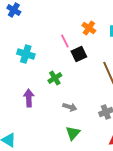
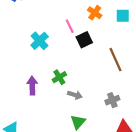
cyan cross: (26, 54) -> (40, 41), moved, turned 30
green cross: (55, 78) -> (59, 77), moved

